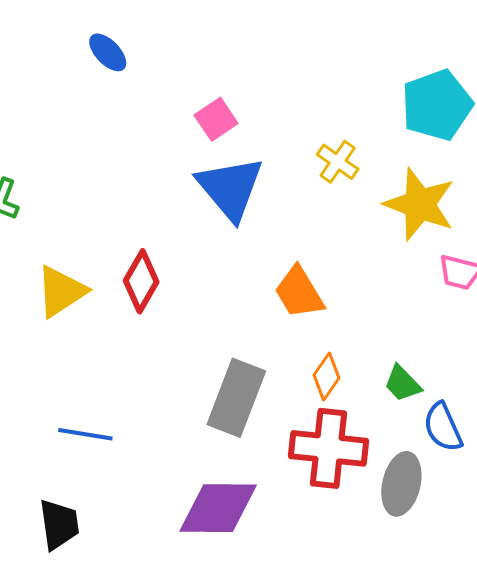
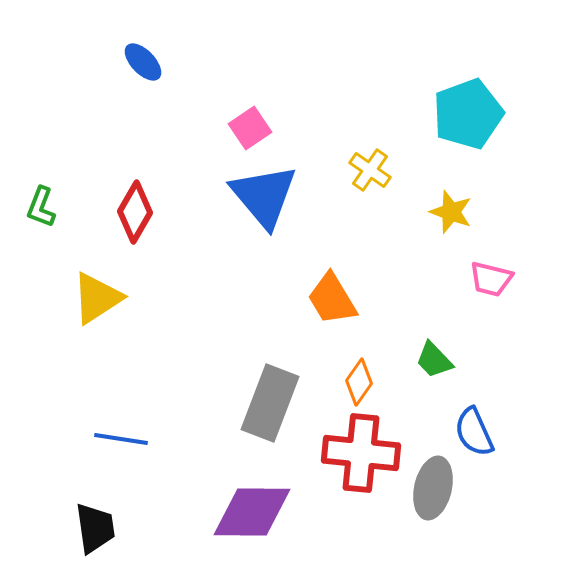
yellow star: (420, 204) -> (451, 212), size x0.6
red diamond: (141, 281) -> (135, 212), moved
green trapezoid: (402, 384) -> (434, 360), moved

